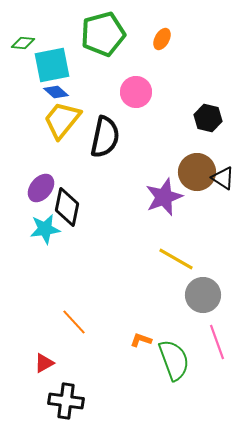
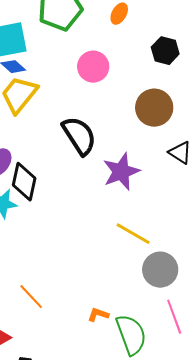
black hexagon: (208, 118) -> (165, 51), moved
black semicircle: (105, 137) -> (79, 136), moved, turned -45
brown circle: (197, 172) -> (154, 108), moved

